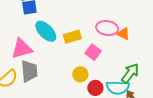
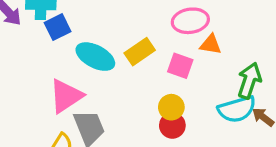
orange triangle: (123, 34) -> (211, 45), moved
red circle: (95, 88) -> (172, 125), moved

